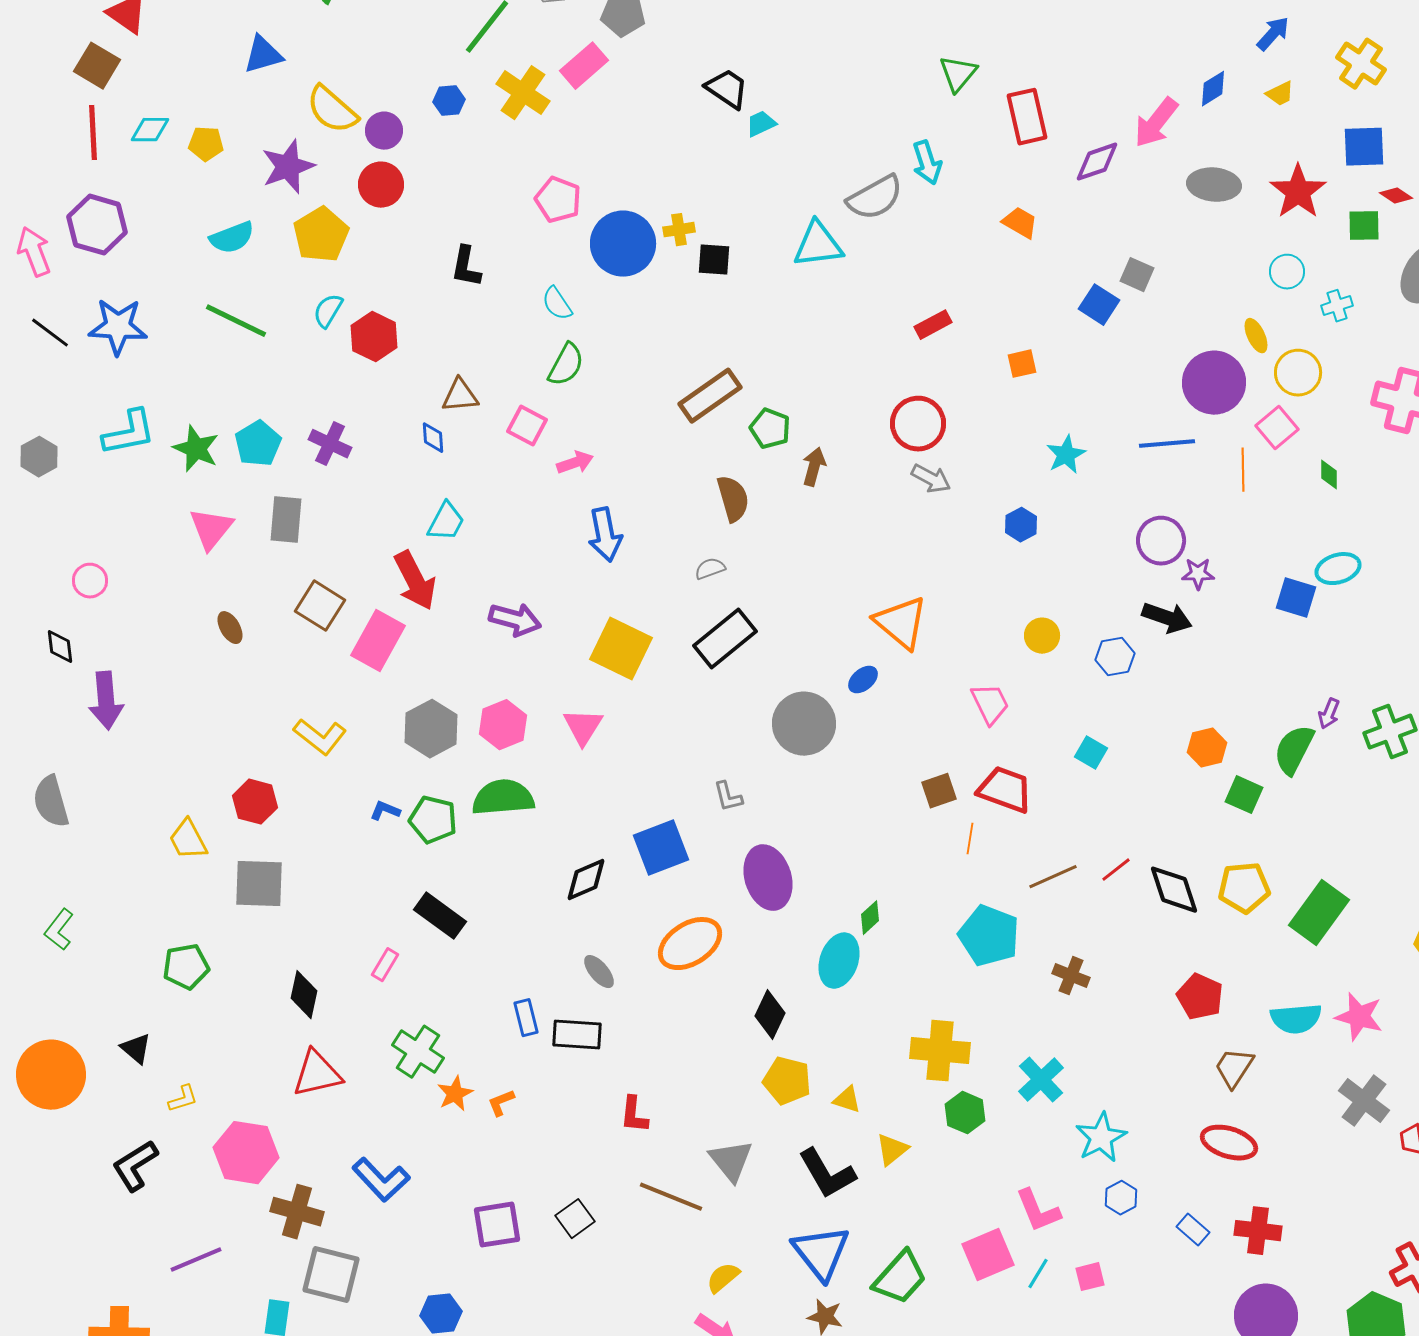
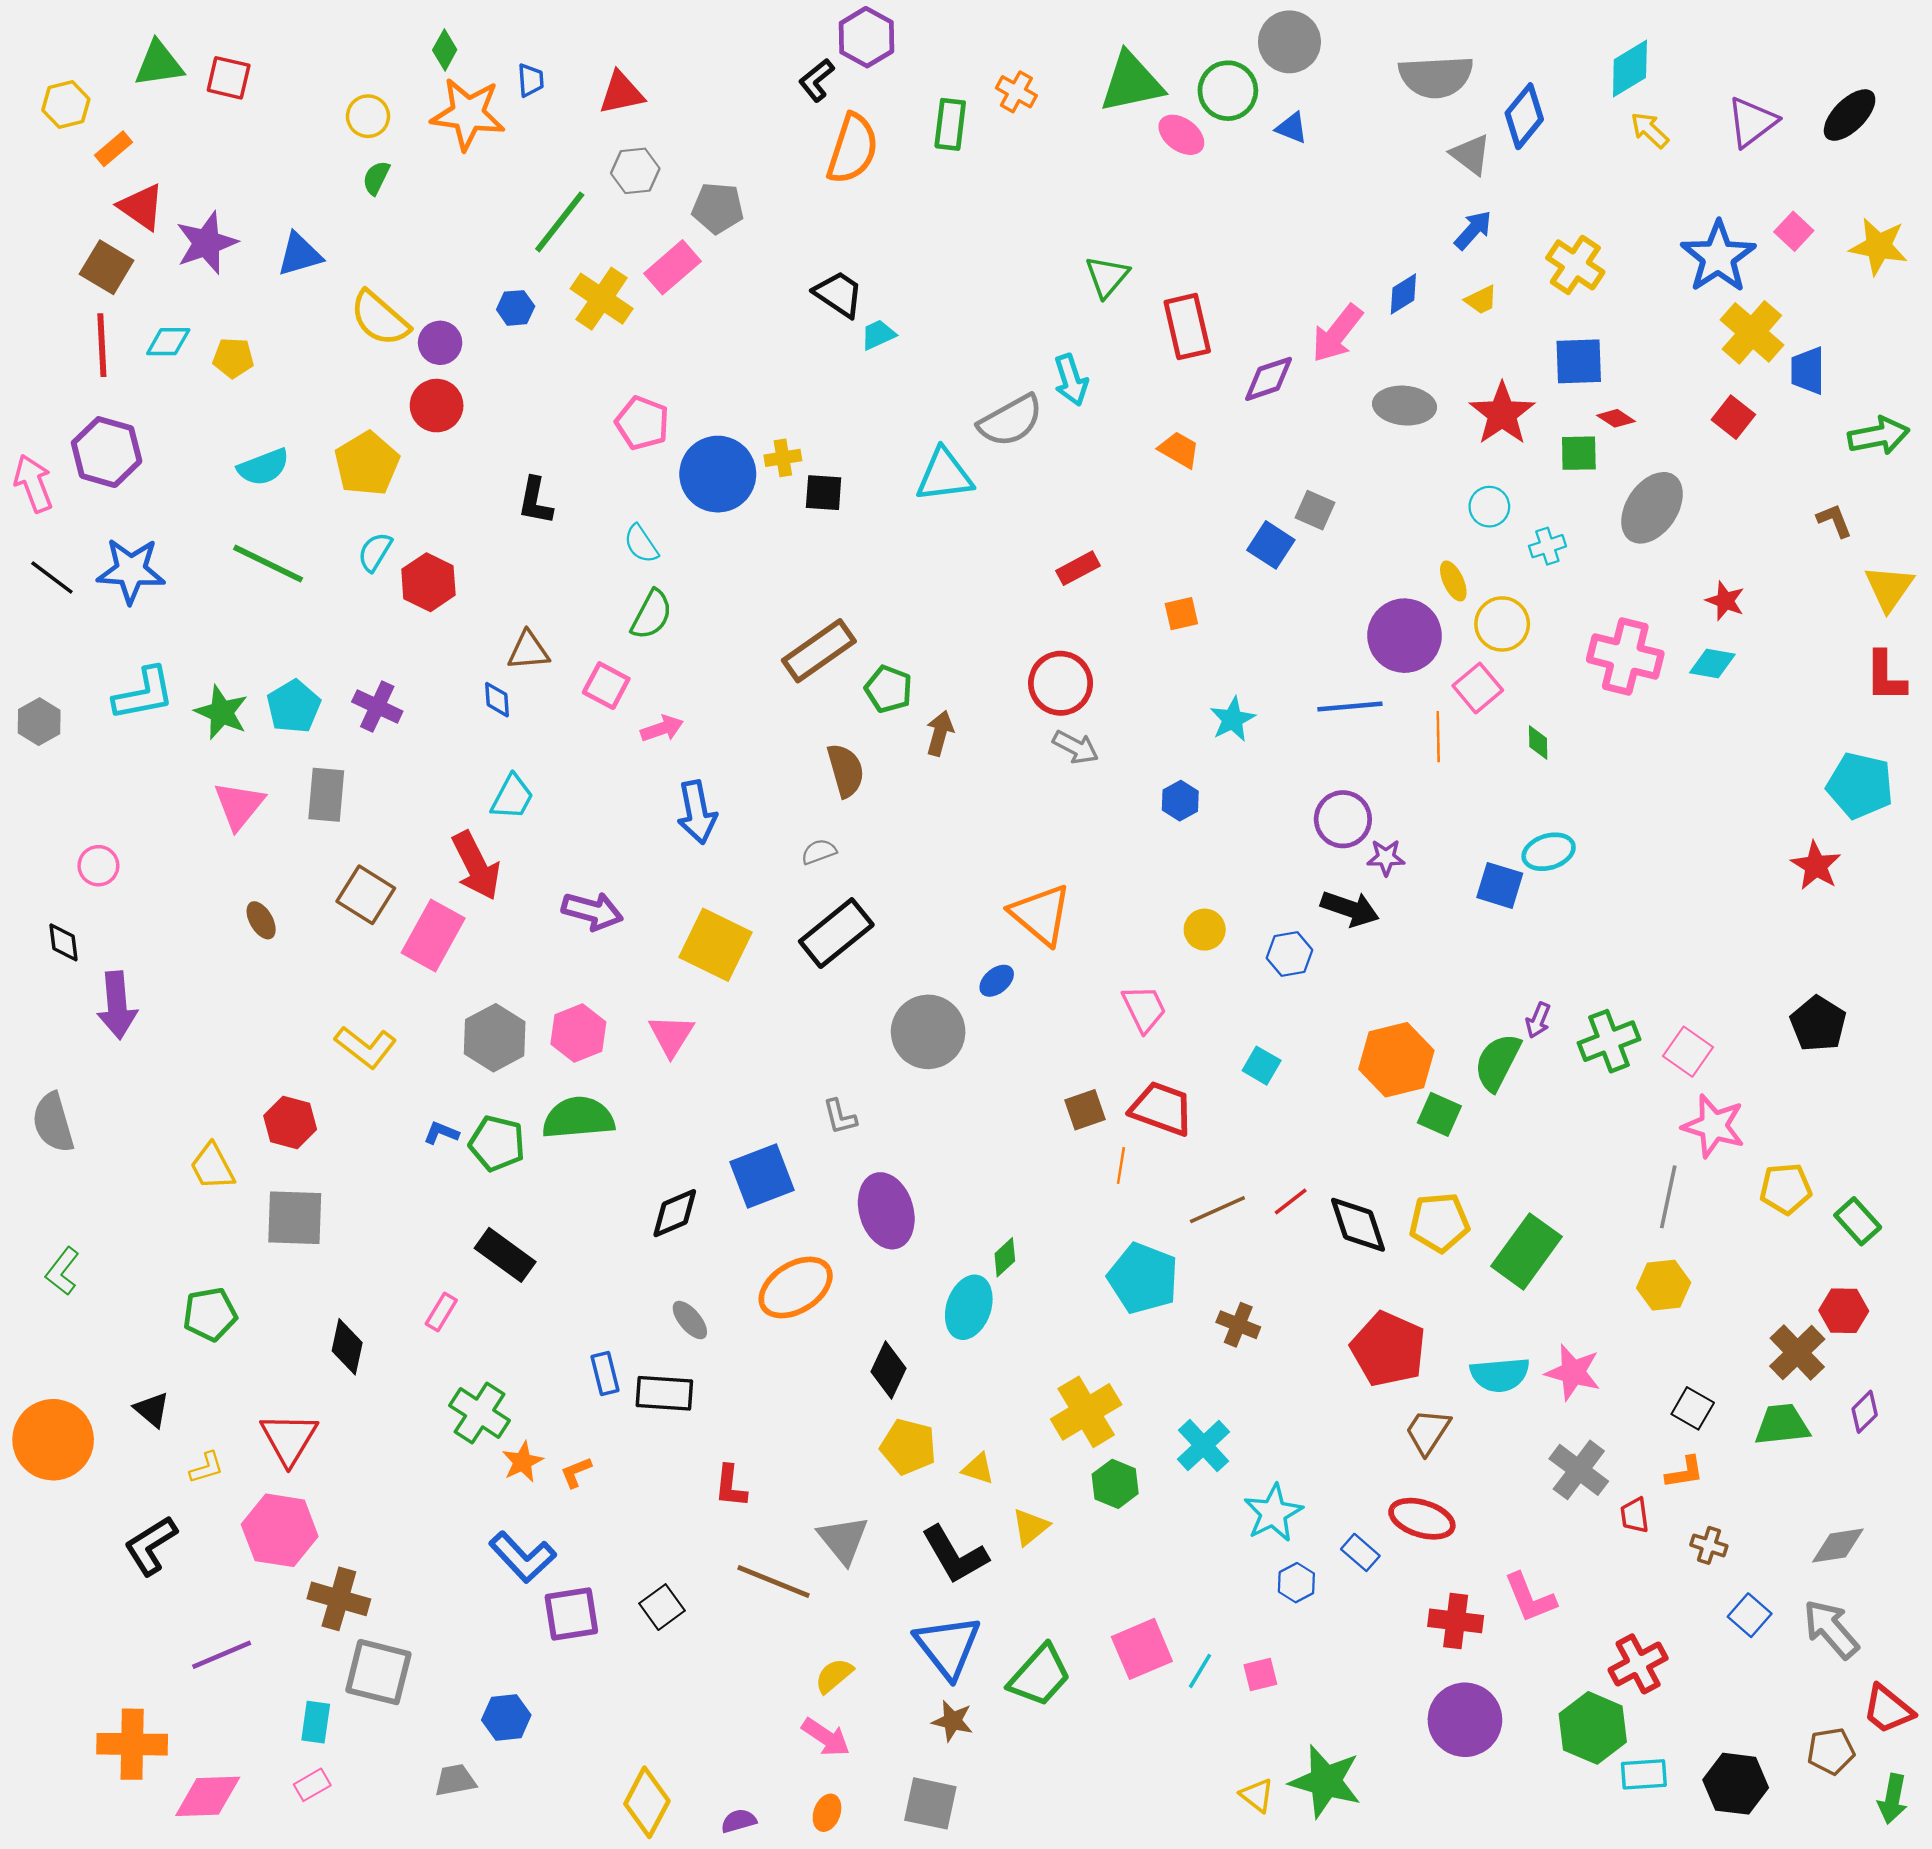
purple star: (288, 167) -> (206, 243), moved
orange hexagon: (1207, 748) -> (1396, 1060), size x1.6
red pentagon: (1200, 997) -> (1388, 1349), size x1.4
yellow cross: (940, 1051) -> (1086, 1412), turned -36
red triangle: (317, 1074) -> (289, 1439), moved, turned -46
blue L-shape: (381, 1180) -> (523, 1557), moved
pink L-shape: (1038, 1211) -> (1530, 1598), moved
blue rectangle: (1193, 1230) -> (1360, 1552), moved

